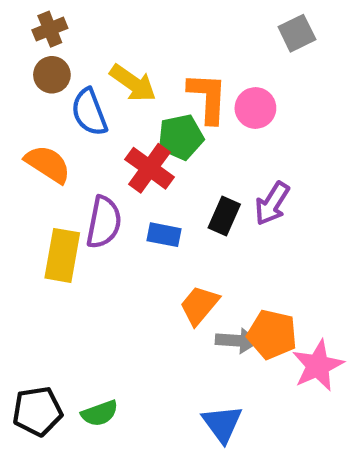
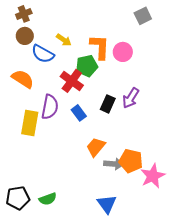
yellow arrow: (133, 83) -> (64, 40), size x0.7
blue semicircle: (89, 112) -> (43, 54), turned -40
blue rectangle: (164, 235) -> (79, 113), turned 42

